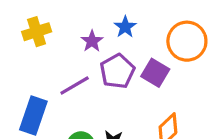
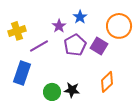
yellow cross: (37, 32) -> (17, 31), moved
purple line: (75, 85) -> (39, 46), moved

